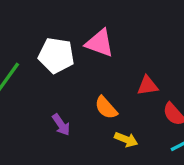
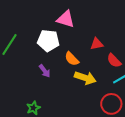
white pentagon: (56, 55) -> (48, 41), moved
yellow arrow: (126, 139) -> (85, 78), size x1.5

